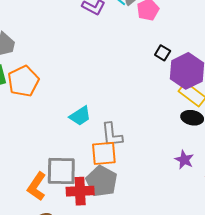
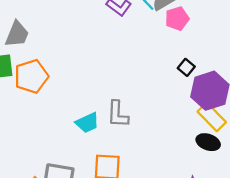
gray L-shape: (112, 135) -> (118, 114), moved

